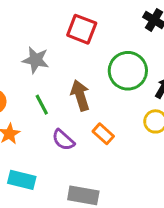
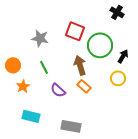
red square: (82, 29) -> (75, 31), moved
brown arrow: (80, 95) -> (80, 65), moved

